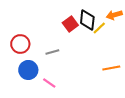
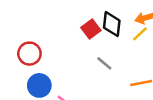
yellow line: (99, 28) -> (140, 34), moved
gray line: (52, 52) -> (104, 63), moved, turned 56

